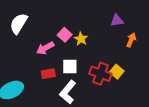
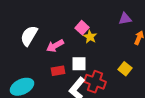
white semicircle: (19, 24) -> (29, 36), moved
pink square: (65, 35) -> (82, 28), moved
red cross: (100, 74) -> (95, 82), moved

